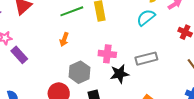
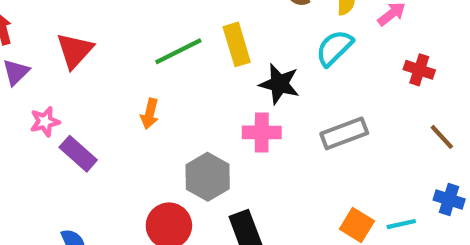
orange arrow: (64, 39) -> (150, 114), moved
black star: (119, 74) -> (279, 84), moved, turned 30

